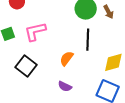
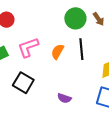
orange semicircle: (67, 58) -> (57, 52), moved

